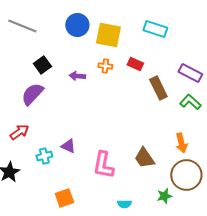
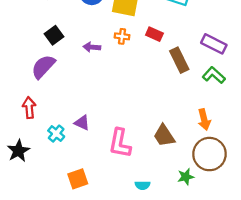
red arrow: (19, 132) -> (29, 108), turned -60
cyan cross: (44, 156) -> (56, 134), turned -35

